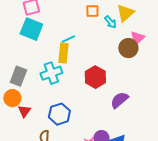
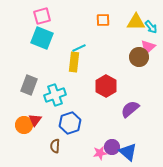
yellow triangle: (125, 13) -> (136, 22), turned 42
cyan arrow: (110, 22) -> (151, 27), moved
cyan cross: (51, 73) -> (55, 95), moved
orange circle: (12, 98) -> (24, 125), moved

